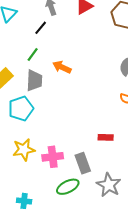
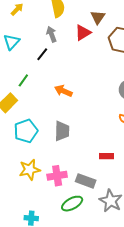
green line: (33, 54) -> (23, 80), moved
gray trapezoid: (34, 80) -> (62, 131), moved
gray rectangle: (83, 163) -> (86, 181), turned -48

